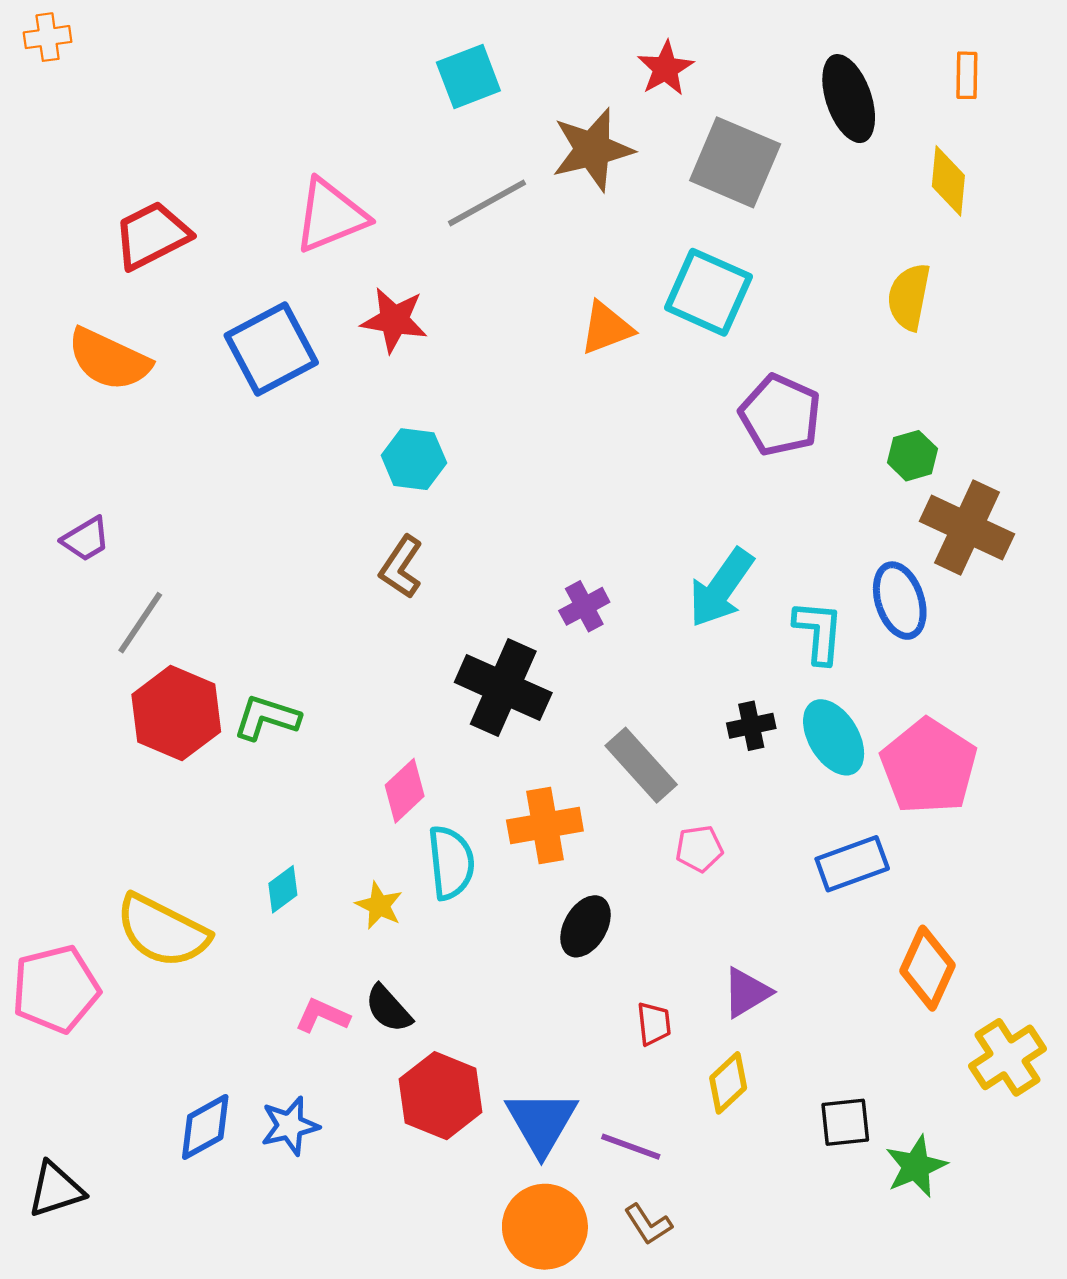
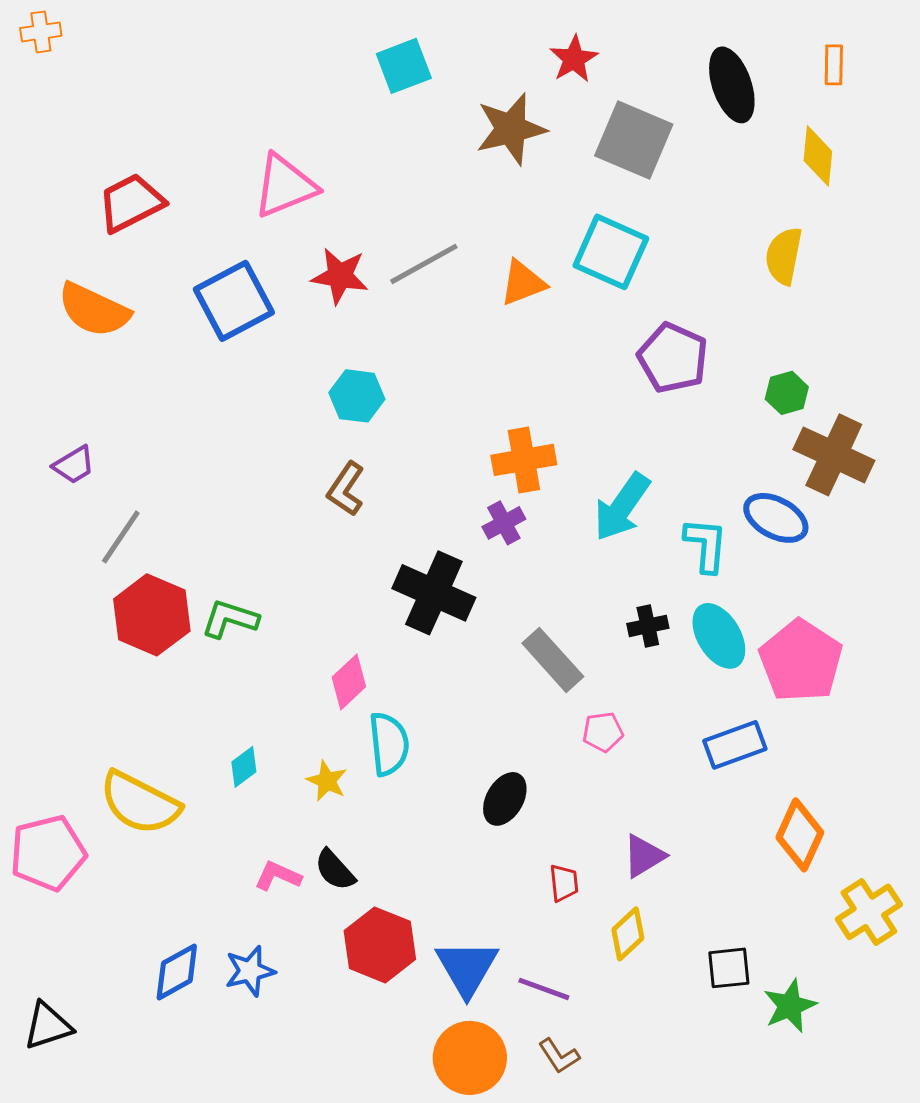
gray line: (487, 203) -> (424, 264), moved
blue ellipse: (900, 601) -> (776, 518), turned -44
orange cross: (545, 825) -> (524, 460), moved

